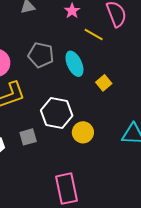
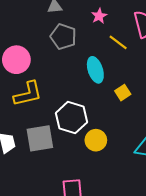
gray pentagon: (41, 55) -> (63, 37), moved
gray square: (28, 137) -> (40, 138), size x1.6

